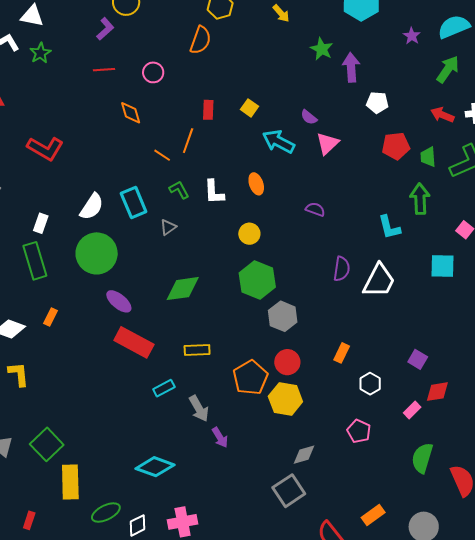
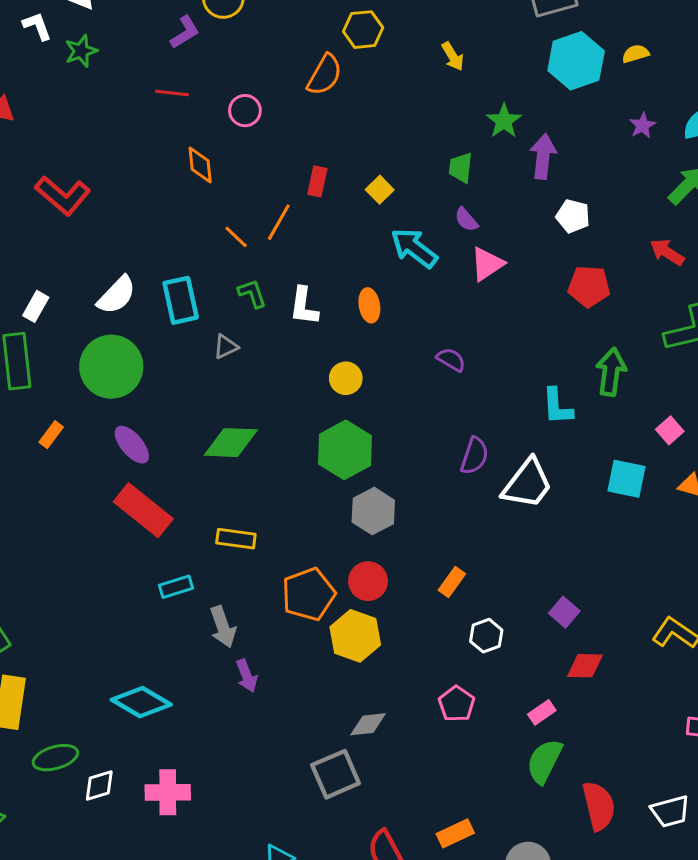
green trapezoid: (428, 157) -> (461, 168), moved
orange rectangle: (51, 317) -> (51, 435), moved
pink rectangle: (412, 410) -> (542, 712), moved

